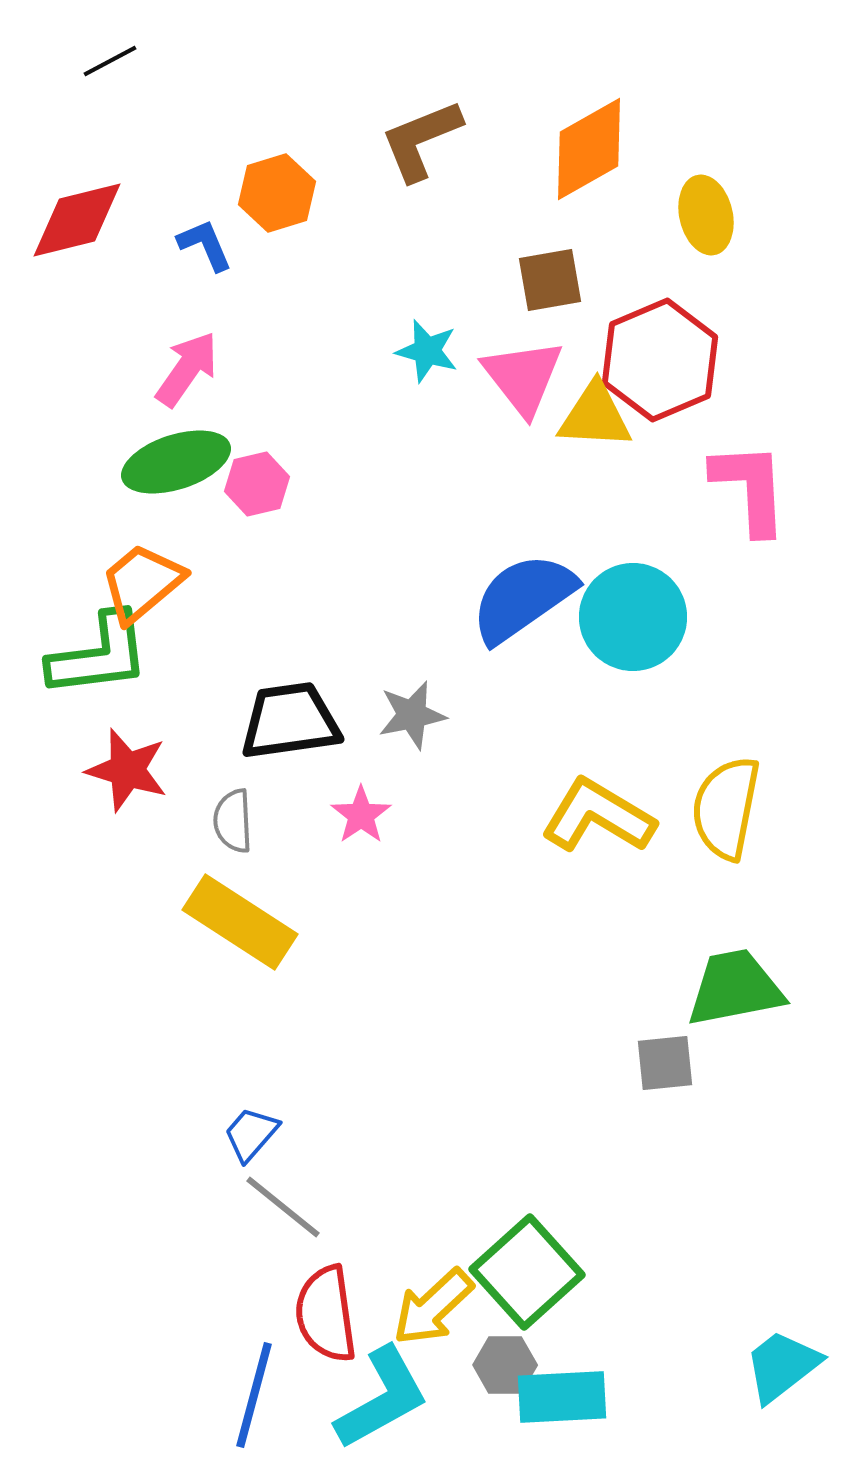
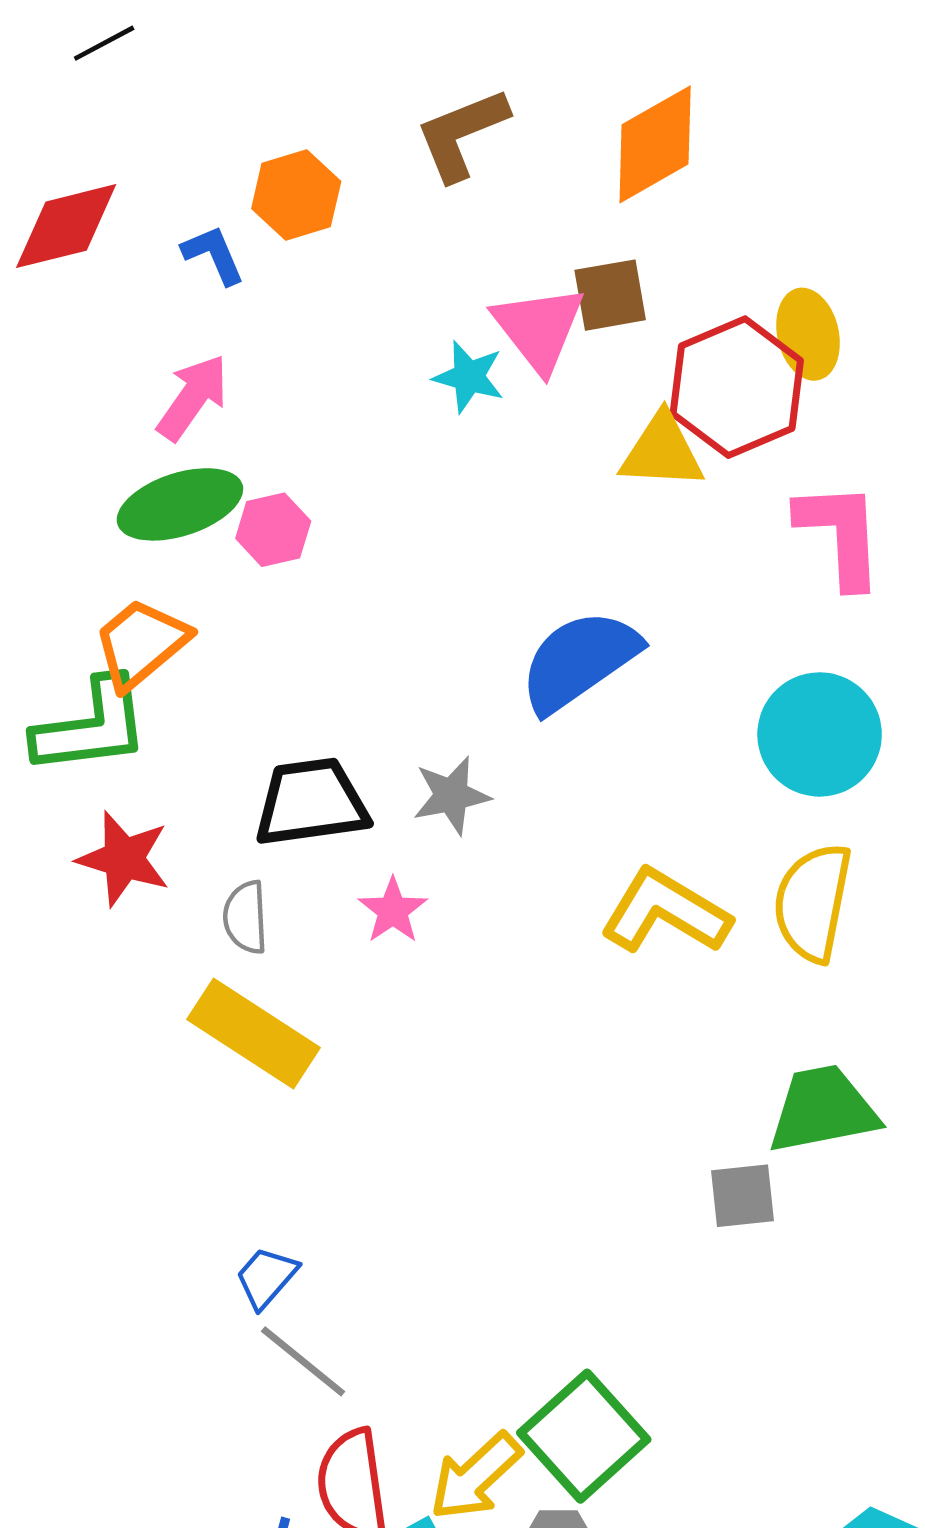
yellow ellipse: (706, 215) -> (808, 334), moved
pink triangle: (523, 377) -> (539, 328), moved
cyan circle: (633, 617) -> (820, 734), moved

